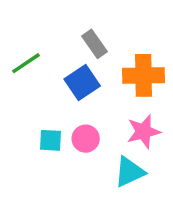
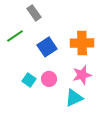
gray rectangle: (94, 44) -> (34, 13), moved
cyan square: (51, 140) -> (29, 80), turned 32

